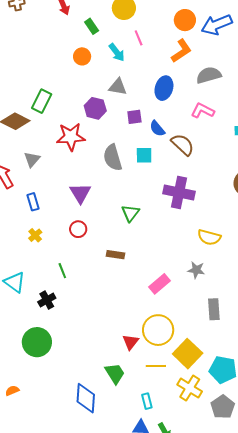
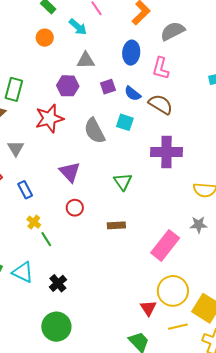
pink L-shape: (203, 111) -> (161, 68), moved, turned -90
cyan square: (144, 155) -> (125, 122), turned 30
green line: (62, 271) -> (46, 239), moved
pink rectangle: (159, 284) -> (165, 245), size x1.4

